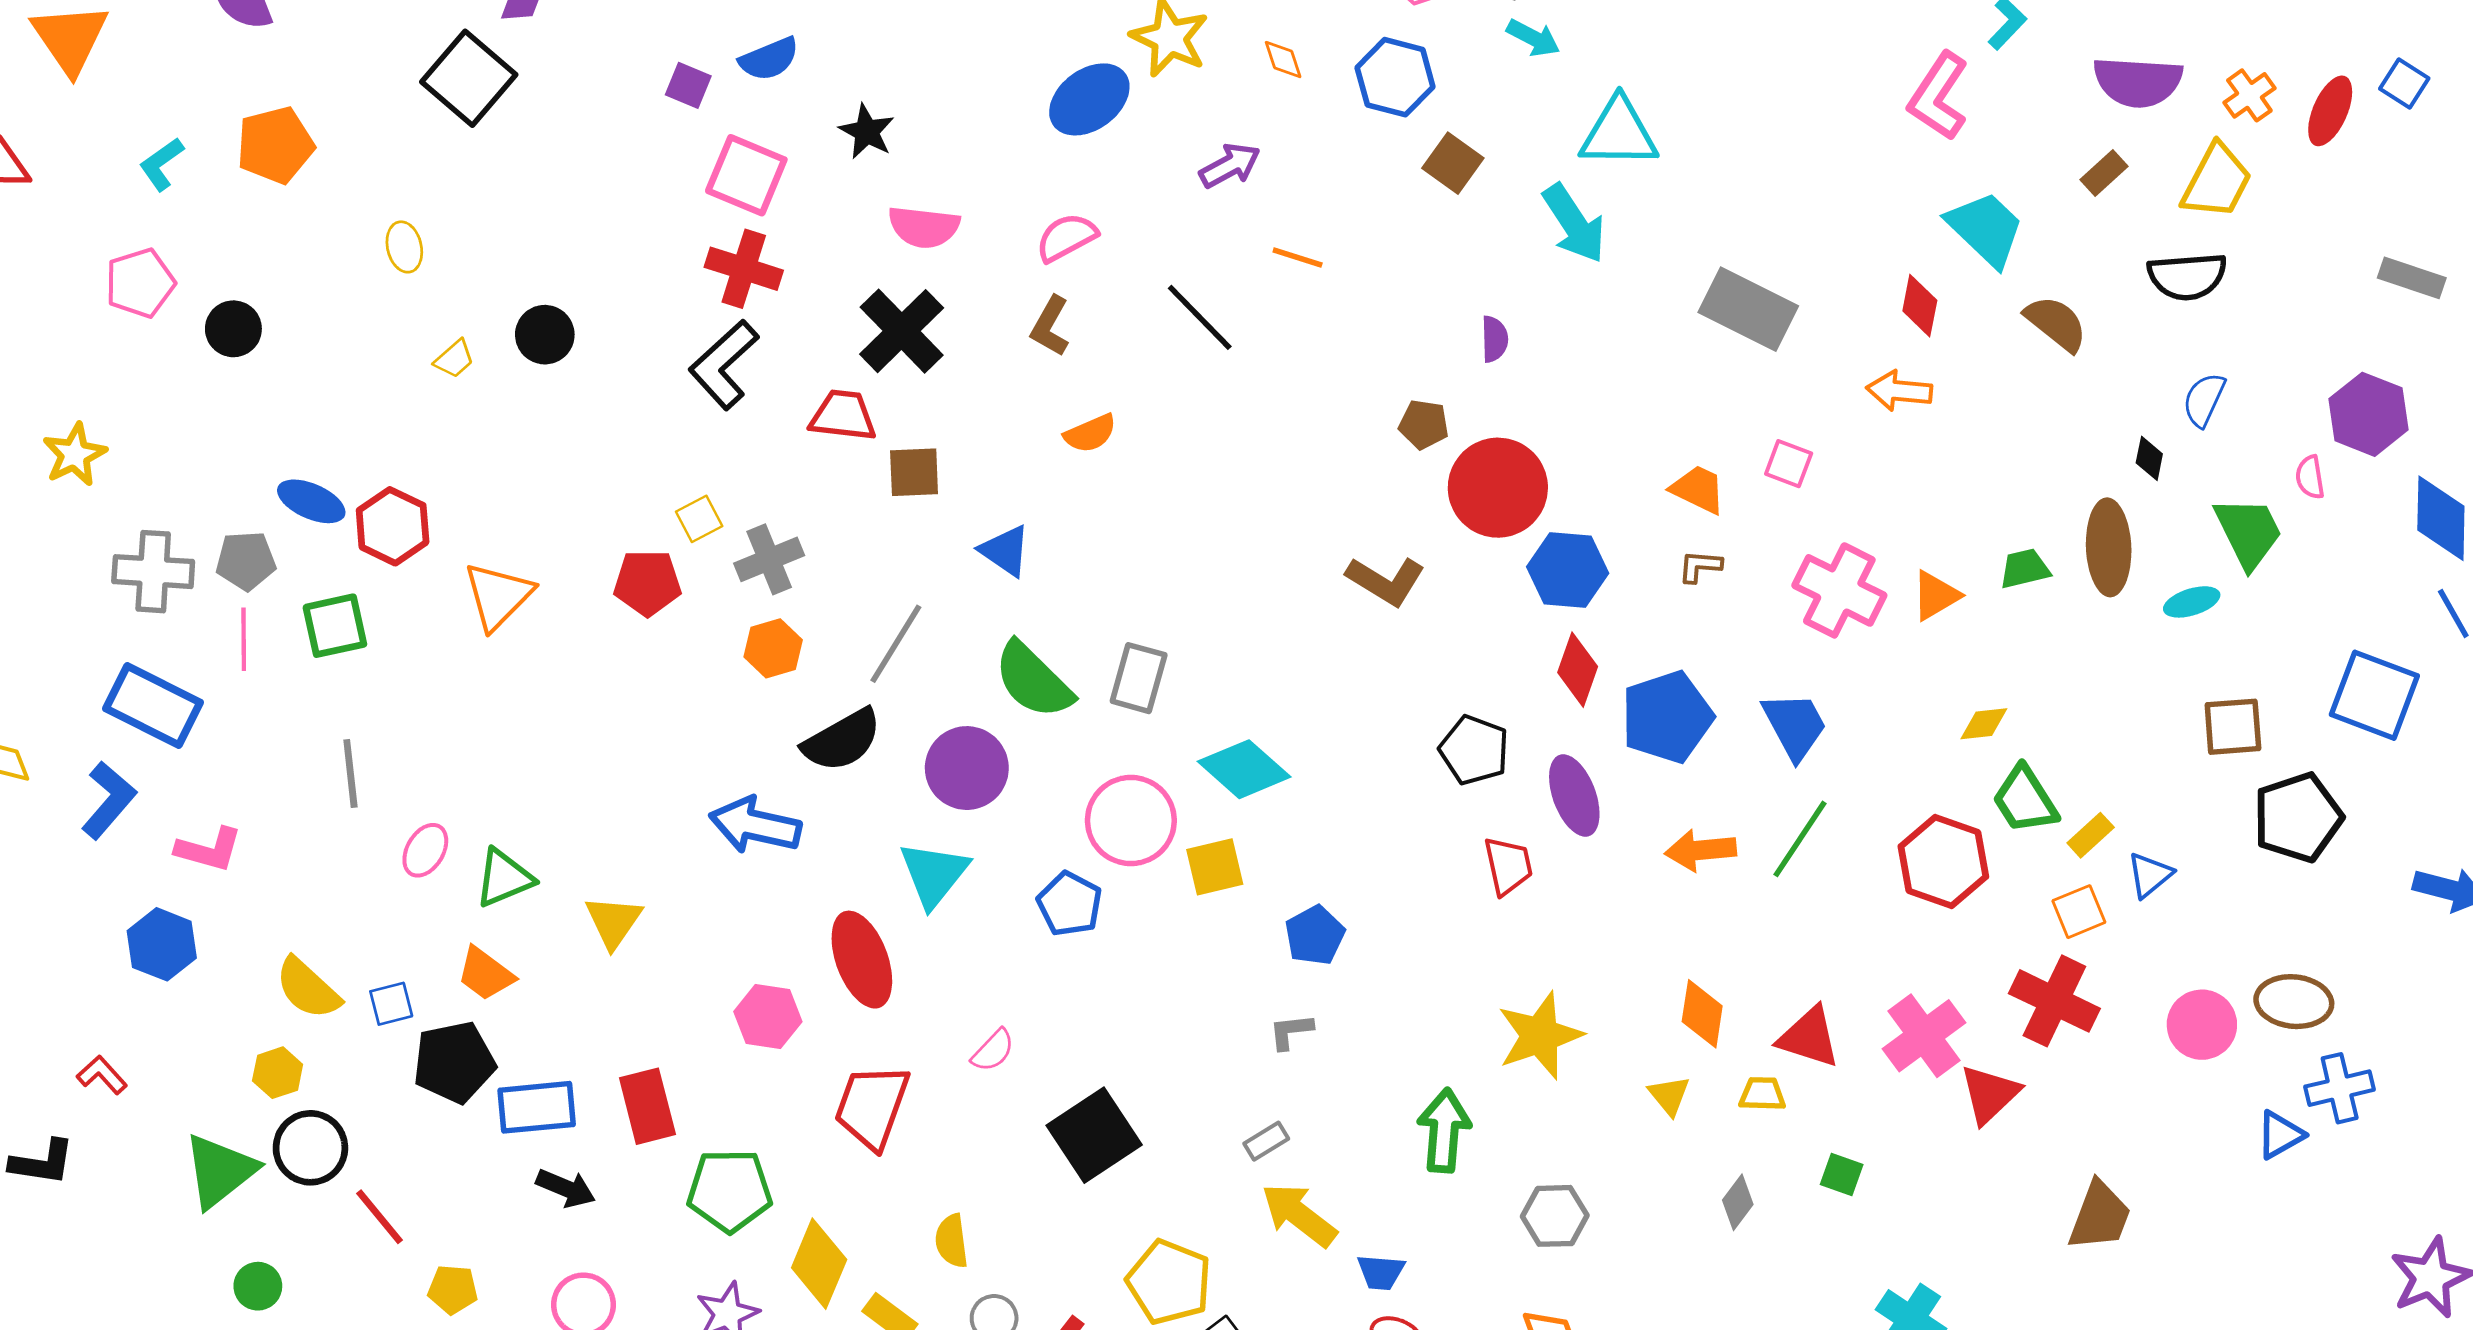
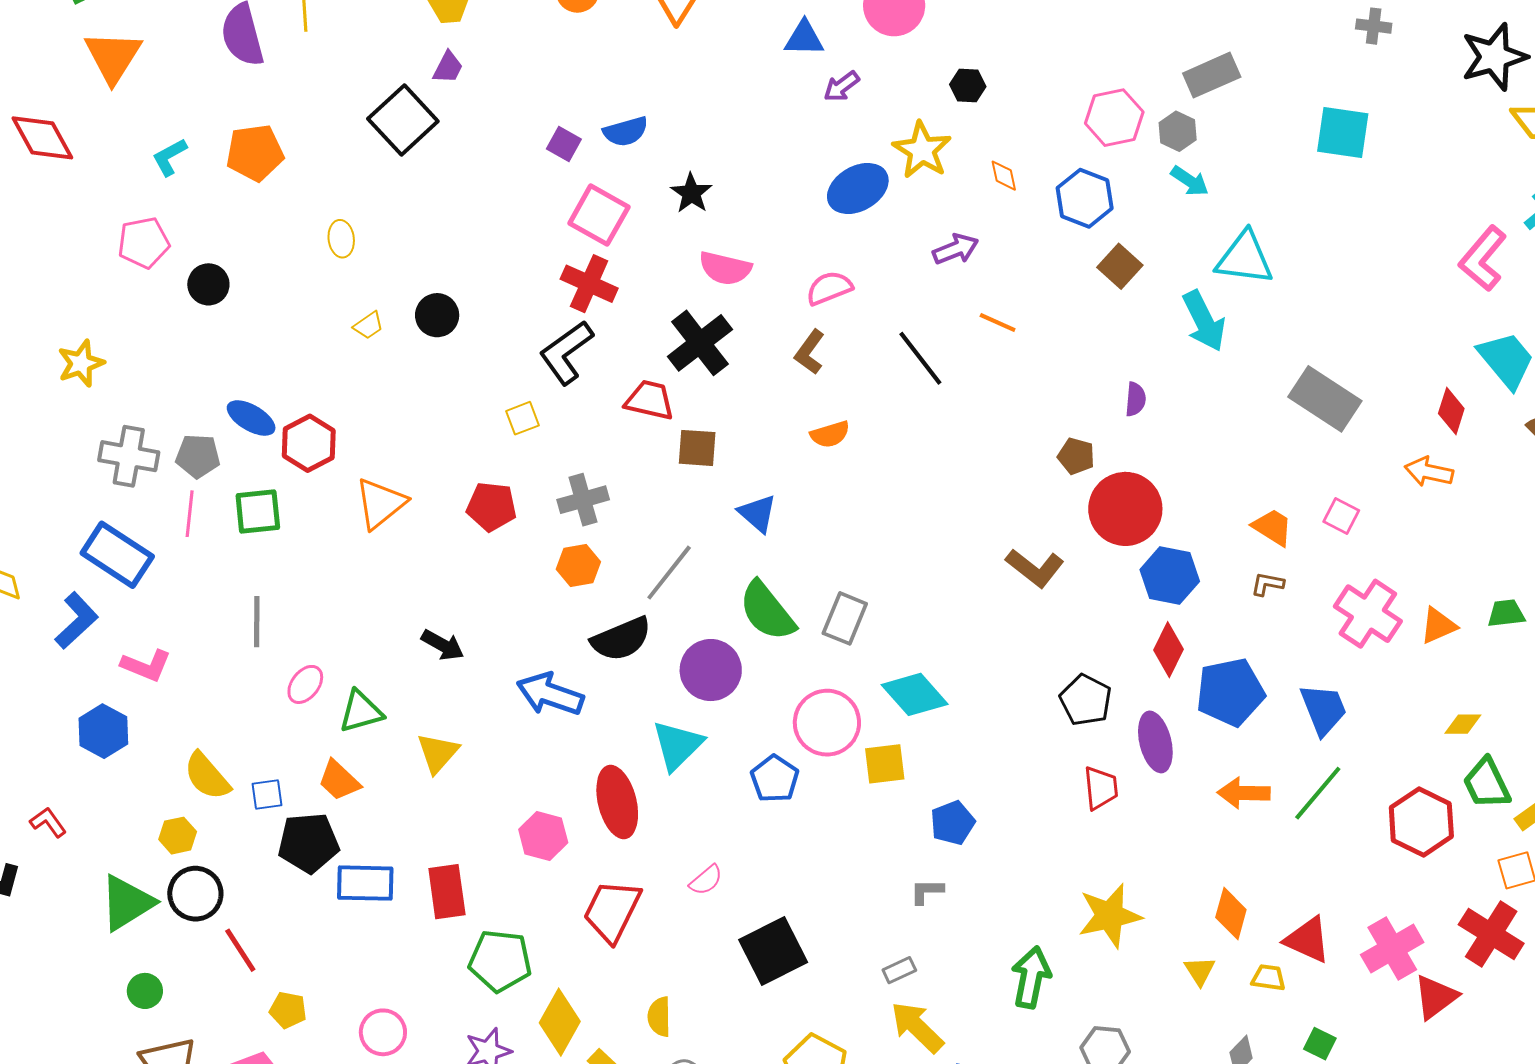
yellow square: (699, 519) -> (522, 418), moved
black arrow: (566, 1188) -> (443, 645), moved

